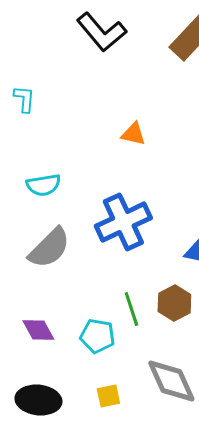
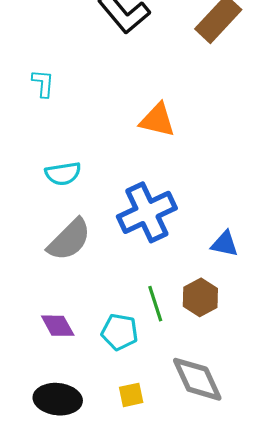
orange triangle: (133, 134) -> (157, 120), size x1.4

